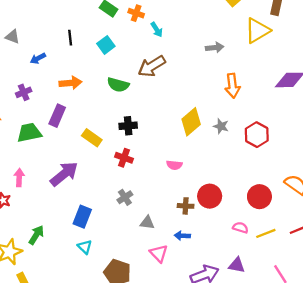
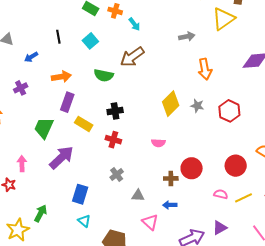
purple rectangle: (57, 116) -> (67, 102), moved
green trapezoid: (29, 133) -> (44, 128), moved, turned -50
purple triangle: (237, 265) -> (220, 228), turned -35

